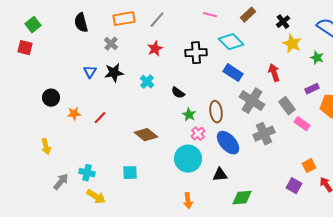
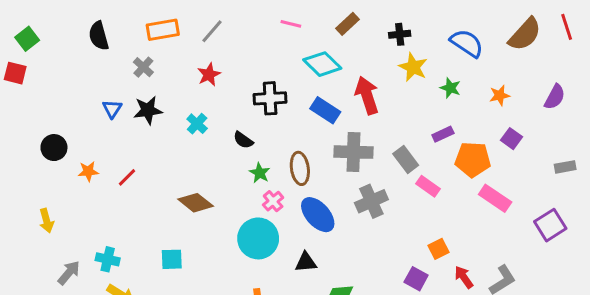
black cross: (283, 22) -> (400, 34), turned 32
black cross: (196, 53) -> (270, 98), moved
red arrow: (274, 73) -> (367, 95), moved, size x1.4
gray cross: (252, 101) -> (354, 152), turned -30

